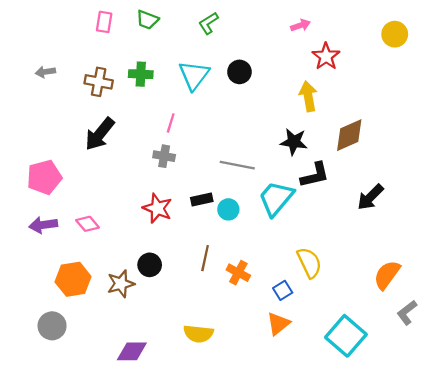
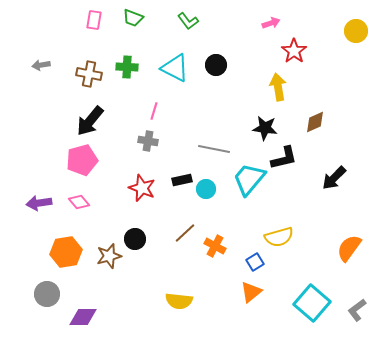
green L-shape: (208, 23) -> (188, 21), turned -95
cyan triangle: (194, 75) -> (175, 68), turned -40
brown diamond: (349, 135) -> (315, 122), size x0.7
pink pentagon: (44, 177) -> (82, 160), moved
brown line: (205, 258) -> (185, 233), turned 35
yellow semicircle: (309, 263) -> (279, 237), turned 100
gray L-shape: (407, 313) -> (357, 310), moved
purple diamond: (132, 351) -> (83, 317), moved

